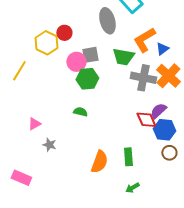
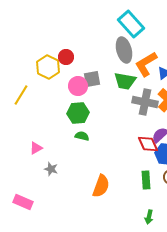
gray ellipse: (107, 21) -> (124, 50), moved
green hexagon: (87, 79) -> (78, 113), moved
green rectangle: (128, 157) -> (146, 180), moved
green arrow: (132, 188) -> (149, 217), moved, turned -48

